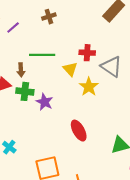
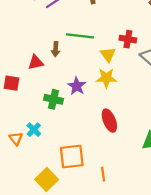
yellow star: (89, 87) -> (106, 78), moved, turned 30
green cross: (25, 91) -> (53, 99), moved

